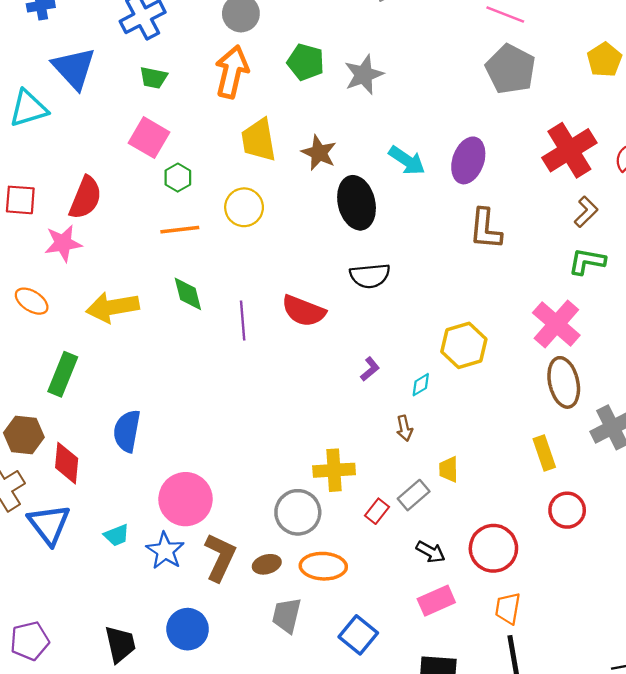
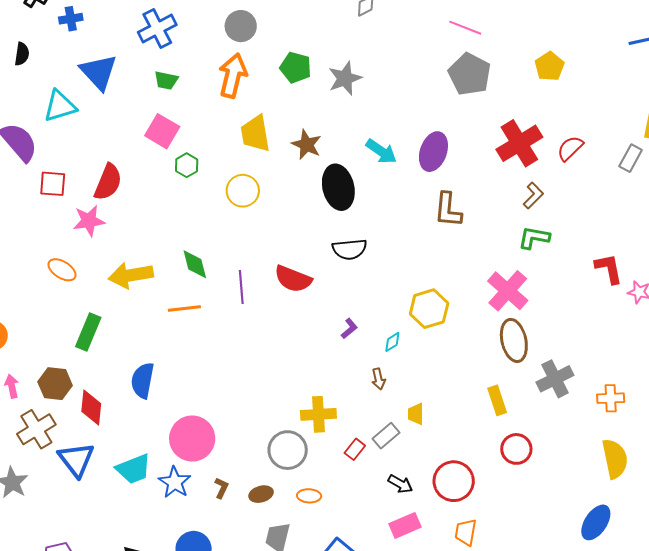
orange line: (180, 230) -> (184, 308), moved
cyan trapezoid: (117, 535) -> (134, 469), size x1.6
brown L-shape: (220, 557) -> (221, 488), size x0.5
orange ellipse: (323, 566) -> (309, 496), size x0.6

